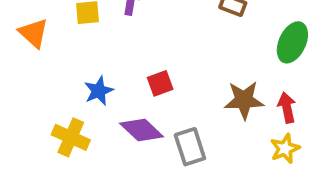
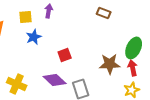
green ellipse: (292, 42) -> (134, 48), moved
blue star: (99, 91) -> (34, 37), moved

